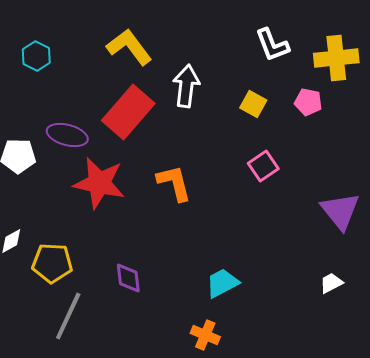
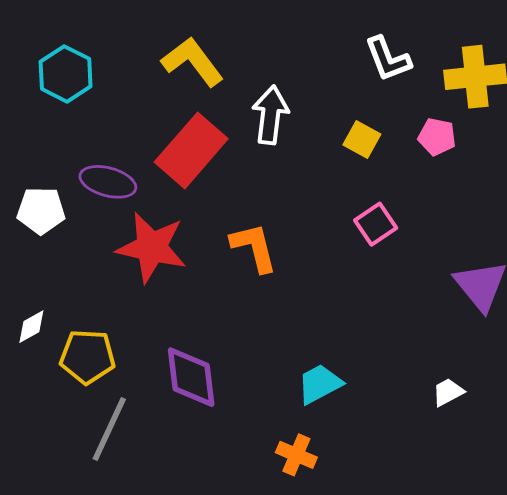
cyan hexagon: (36, 56) -> (66, 74), size x1.4
purple diamond: (128, 278) -> (191, 377), size x1.5
white trapezoid: (331, 283) -> (448, 392), moved

